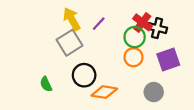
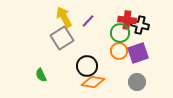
red cross: (142, 22) -> (127, 20), turned -30
purple square: (168, 59) -> (138, 53), moved
black circle: (84, 75) -> (87, 66), moved

